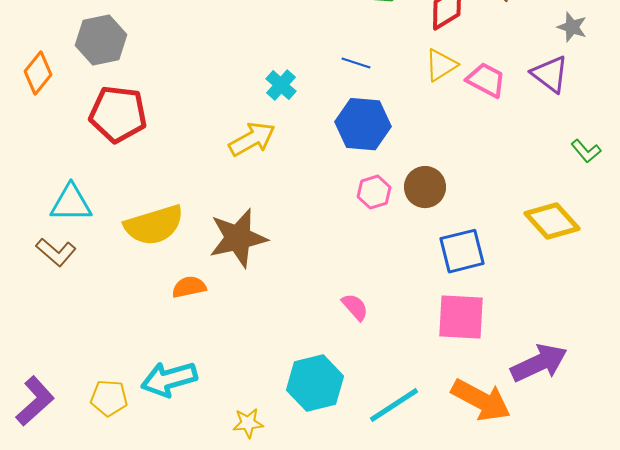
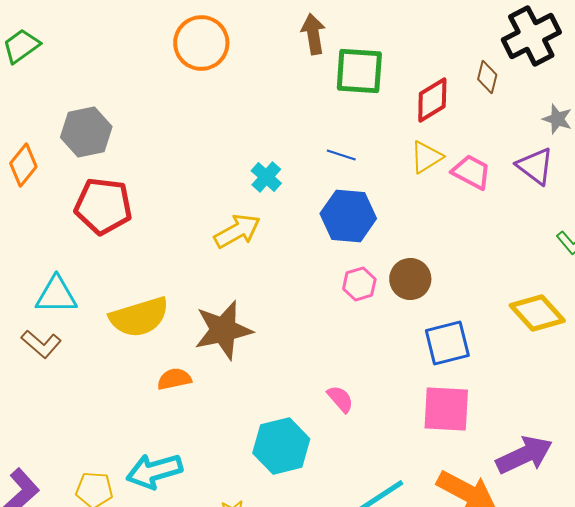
cyan hexagon: (315, 383) -> (281, 446), moved

